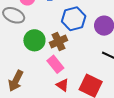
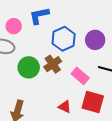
pink rectangle: (55, 64) -> (80, 76), moved

